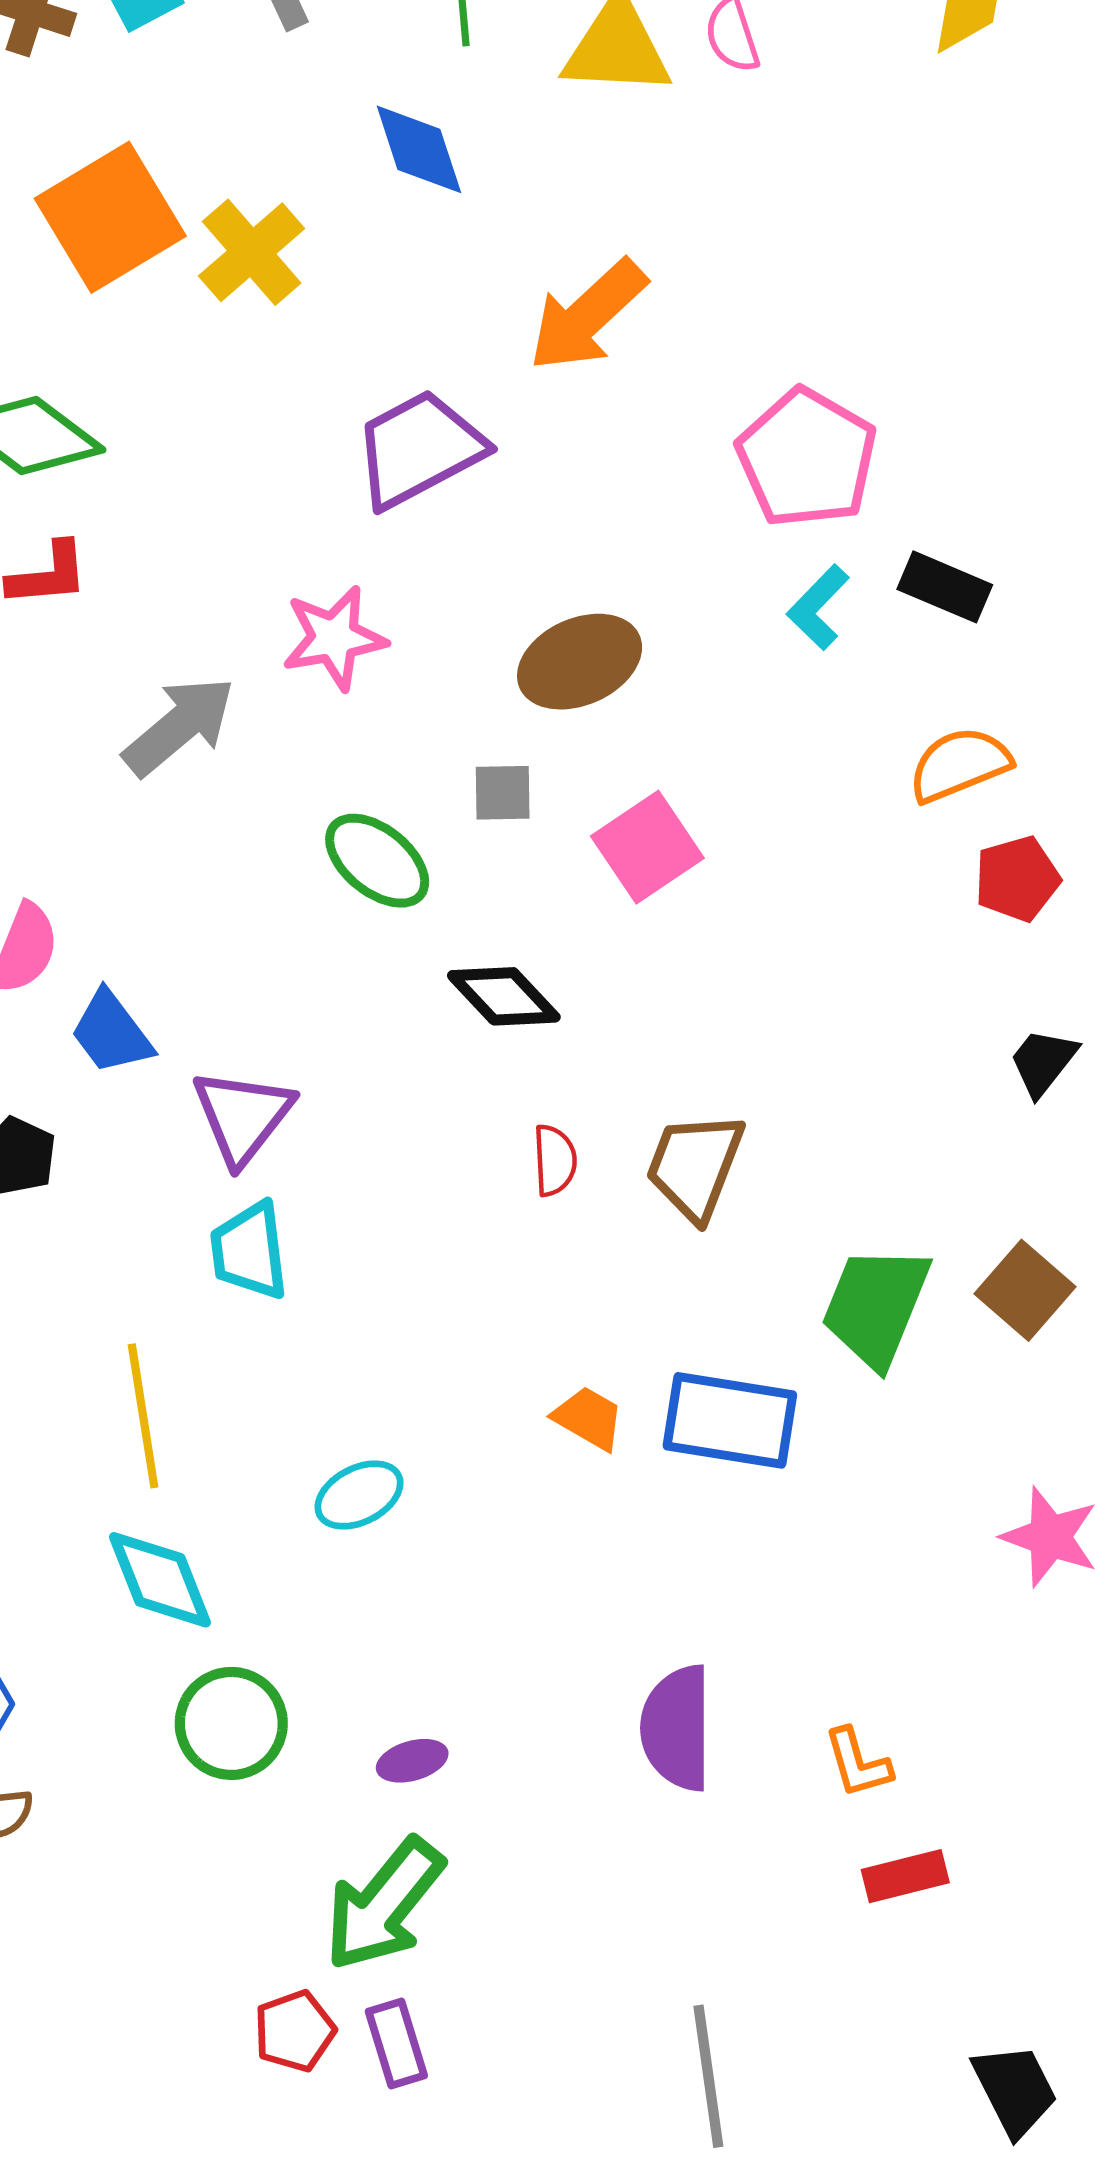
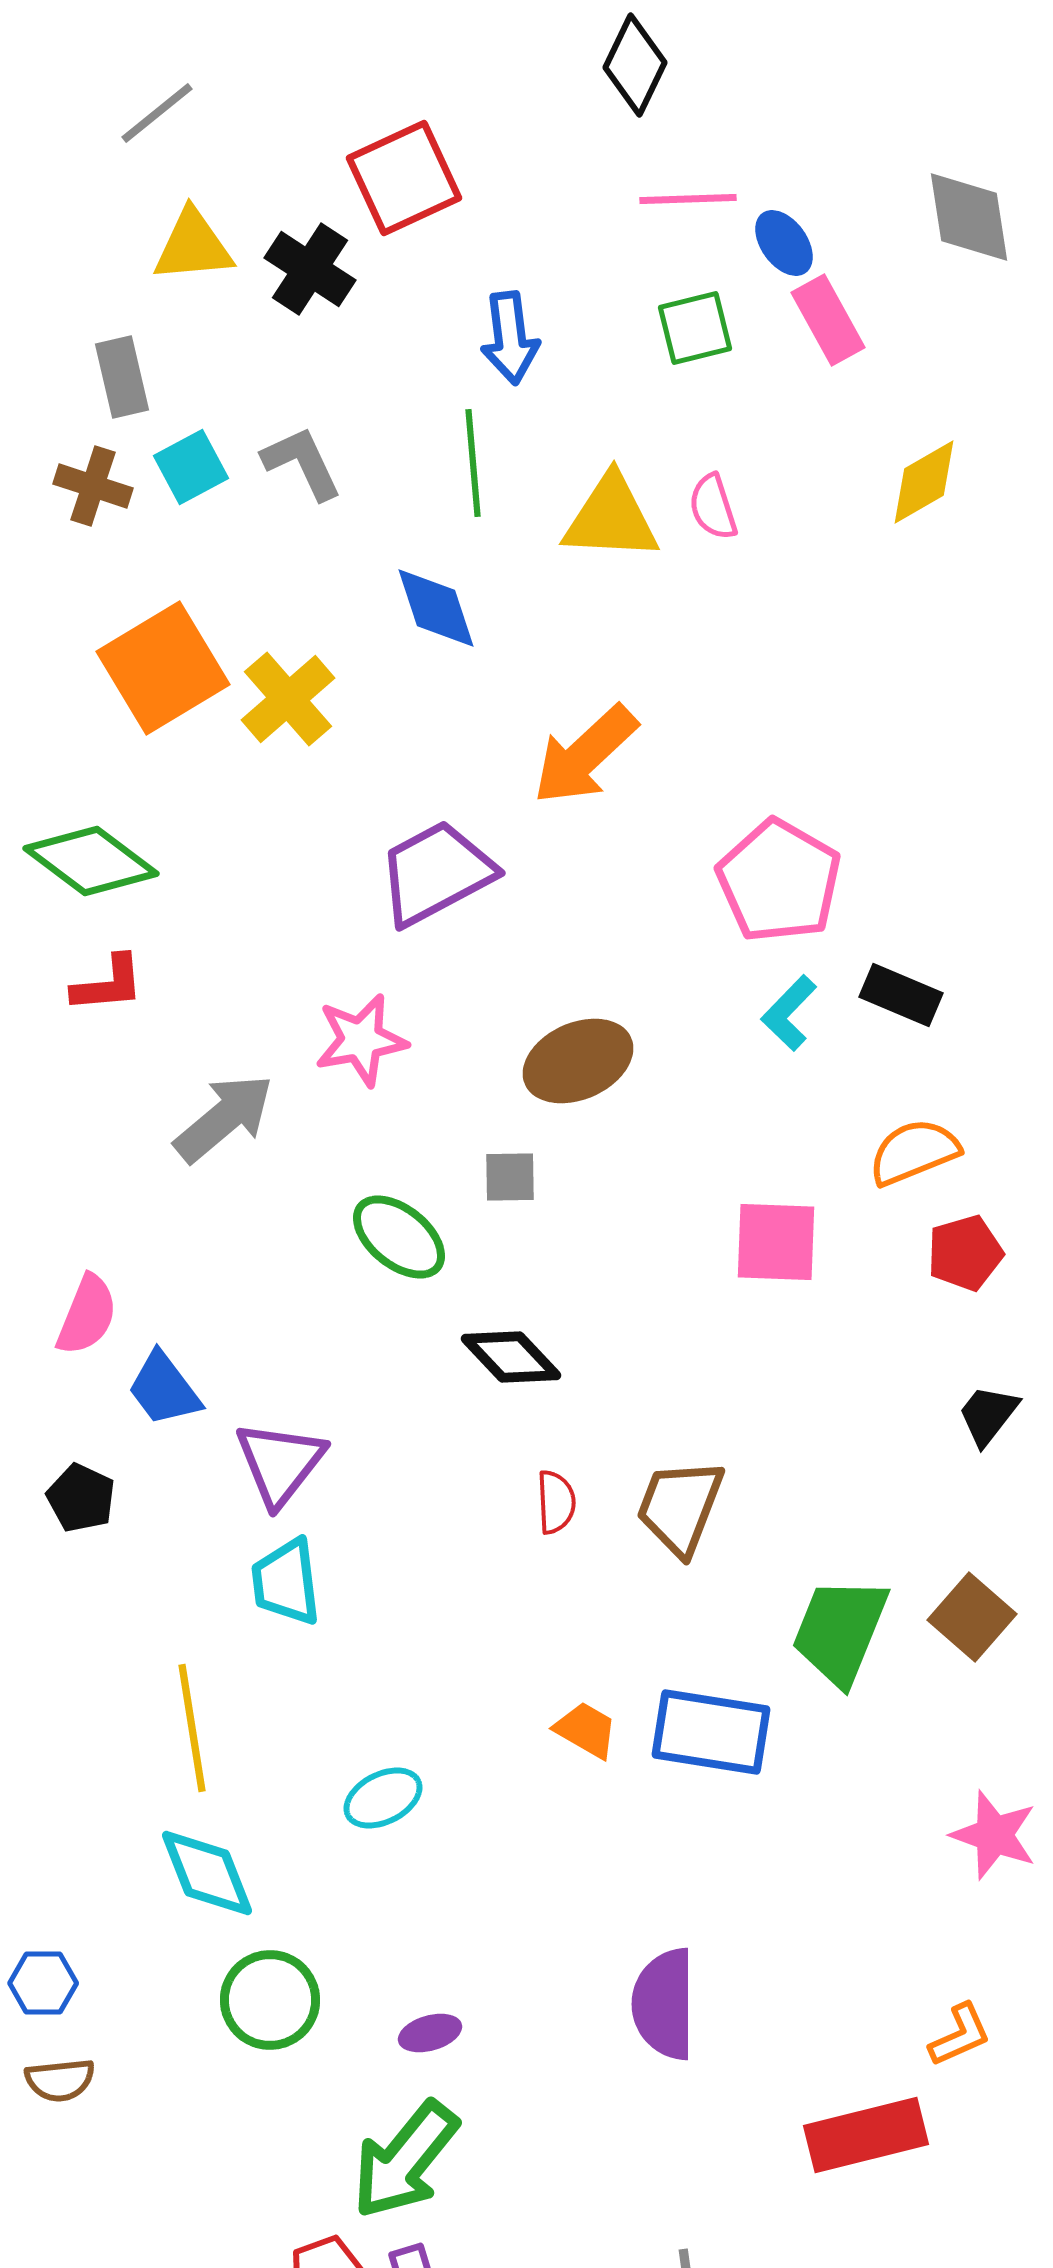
pink square: (647, 847) -> (776, 1242), moved, turned 36
orange L-shape: (858, 1763) -> (960, 2035), moved, turned -98
red rectangle: (905, 1876) -> (866, 2135), size x1.6

